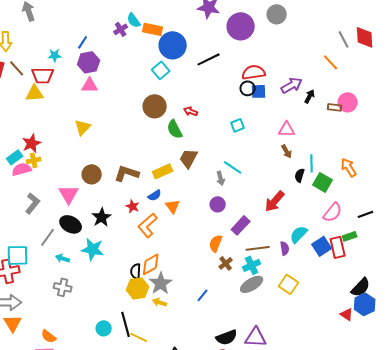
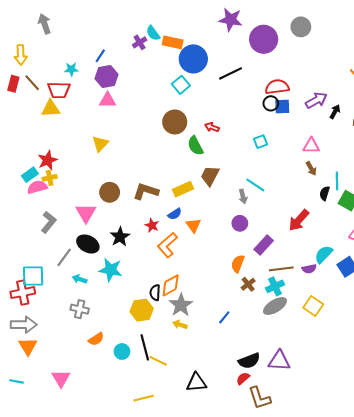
purple semicircle: (285, 248) -> (309, 269), turned 88
yellow hexagon: (138, 288) -> (142, 310), moved
orange semicircle: (49, 336) -> (96, 339), moved, turned -70

